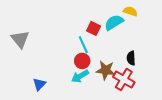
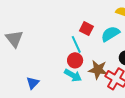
cyan semicircle: (114, 22) -> (110, 34), moved
cyan arrow: (80, 76) -> (73, 75), turned -120

